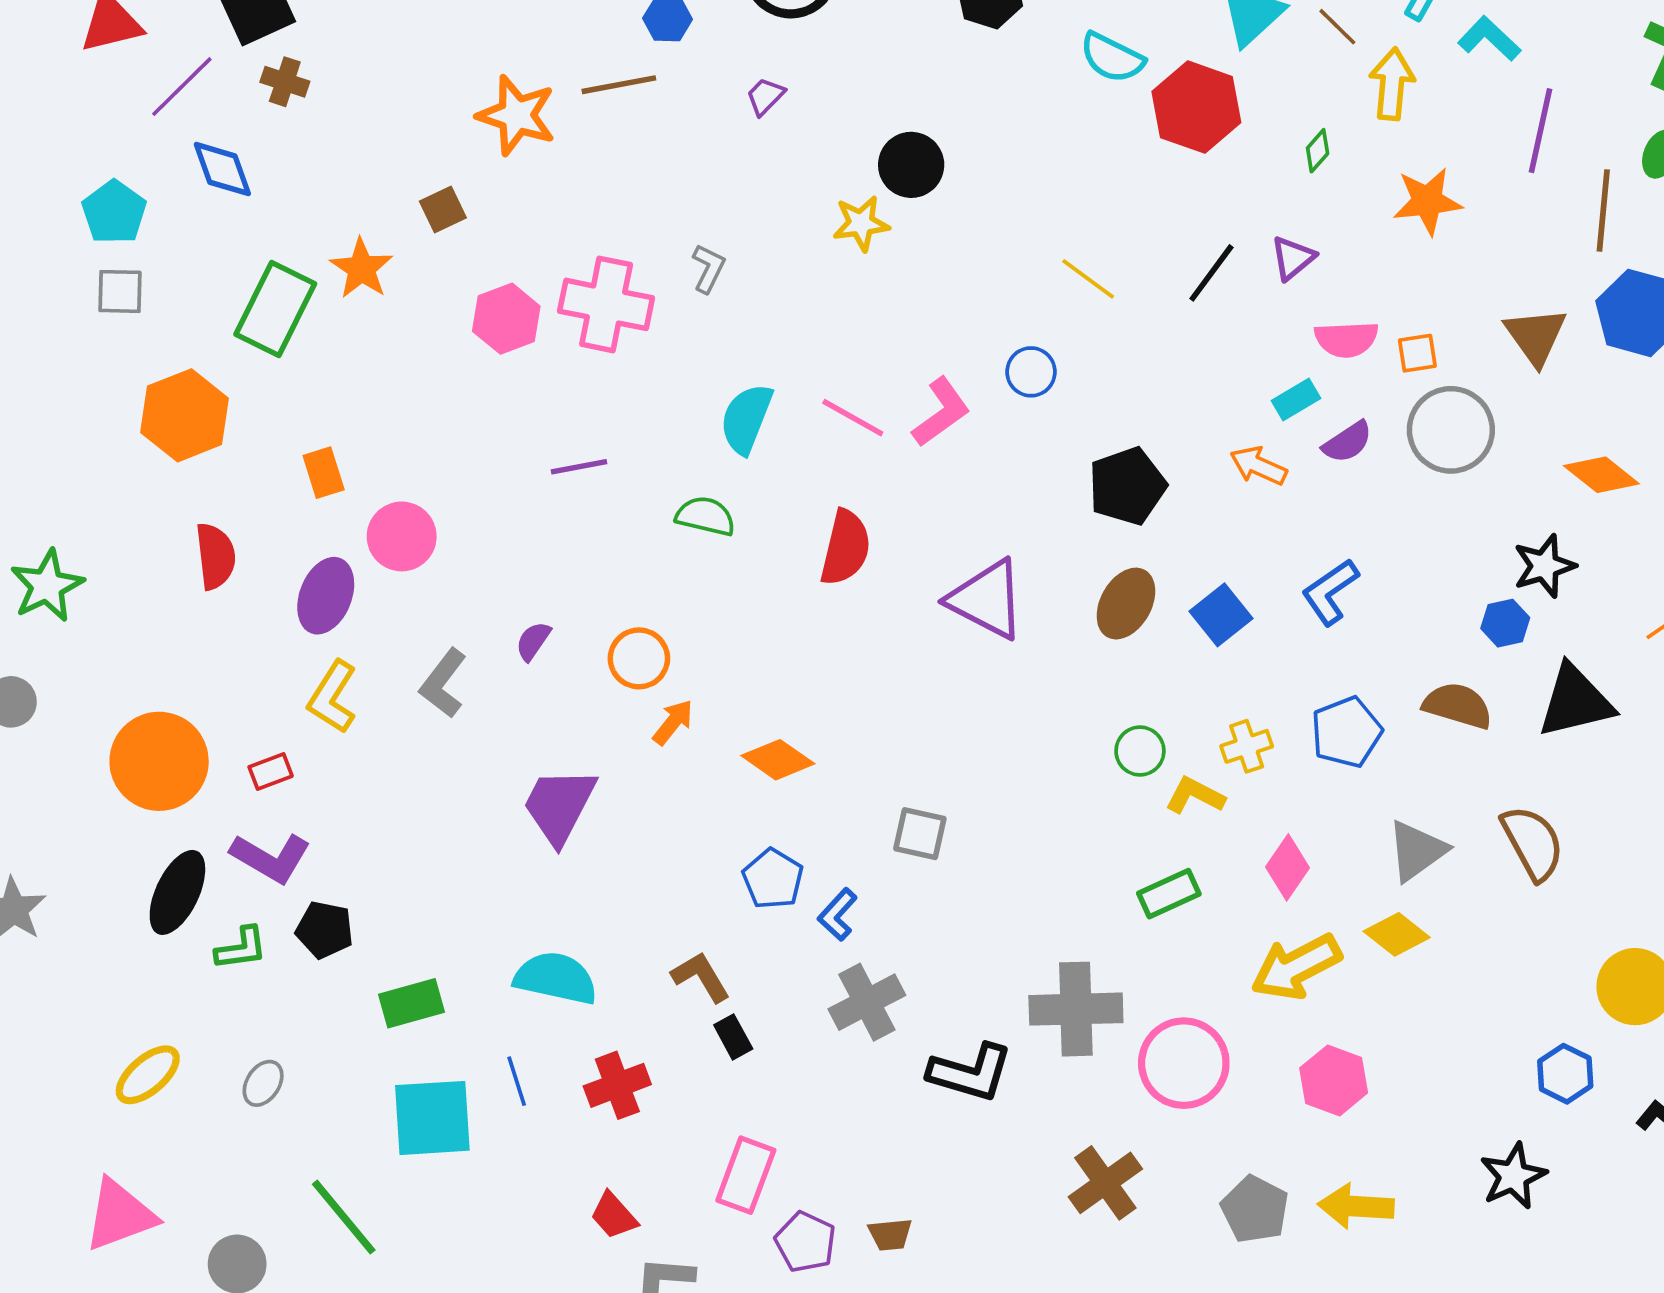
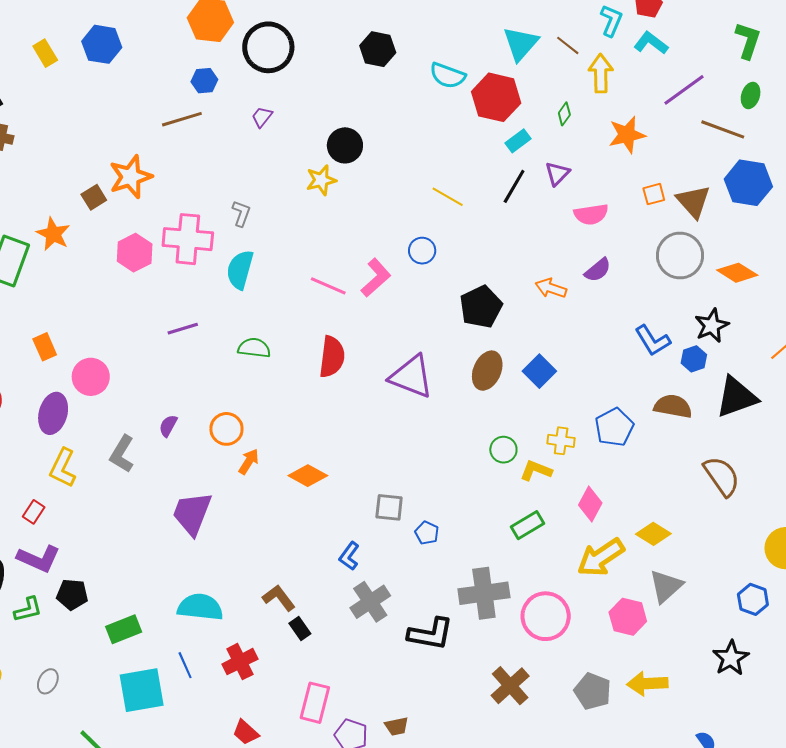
orange star: (517, 115) -> (131, 177), moved, turned -30
purple line: (1541, 131) -> (684, 90), turned 48
brown line: (1603, 210) -> (723, 129), turned -69
orange square: (1417, 353) -> (654, 194), moved
cyan rectangle: (1296, 400) -> (518, 141), moved
cyan semicircle: (746, 419) -> (240, 270), moved
gray circle: (1451, 430) -> (680, 255), moved
blue L-shape: (1330, 592) -> (653, 341), moved, turned -81
yellow cross: (1247, 746) -> (561, 441), turned 32
red rectangle: (271, 771) -> (34, 512), turned -30
gray triangle: (1417, 851) -> (666, 586), moved
blue pentagon: (773, 879) -> (427, 533), moved, size x0.7

